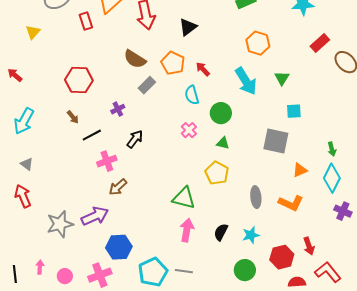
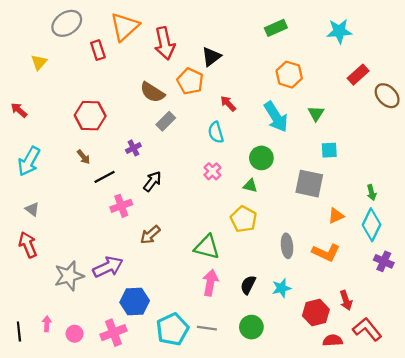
orange pentagon: (173, 63) -> (190, 81), moved
green circle: (221, 113) -> (261, 158), moved
brown arrow: (118, 187) -> (150, 235), moved
green circle: (245, 270) -> (251, 327), moved

